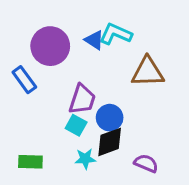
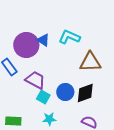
blue triangle: (94, 40) -> (43, 40), moved
purple trapezoid: (82, 99) -> (35, 80), moved, turned -80
black diamond: (110, 142) -> (85, 93), moved

